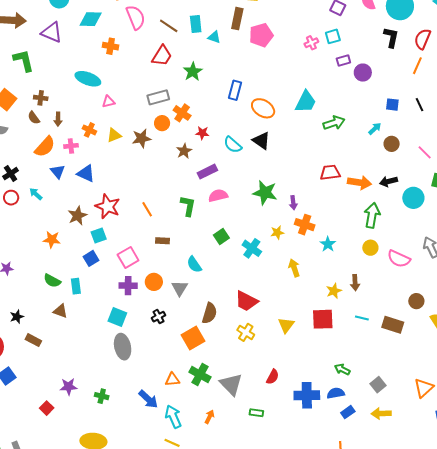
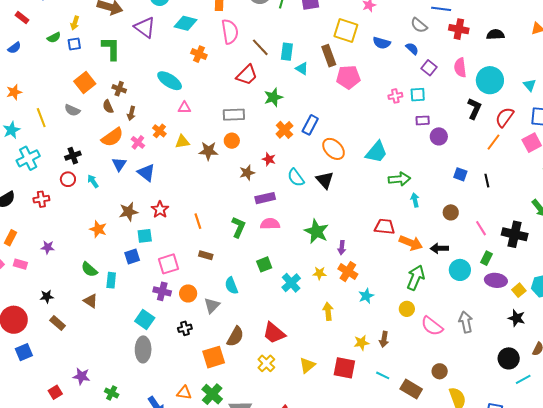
brown rectangle: (237, 19) -> (329, 56), turned -45
orange cross: (182, 113) -> (284, 130), moved
cyan arrow: (375, 129) -> (415, 200), moved, turned -72
pink cross: (71, 146) -> (138, 142), turned 32
red star: (108, 206) -> (160, 210), size x0.7

